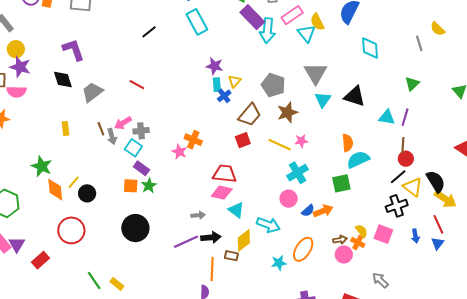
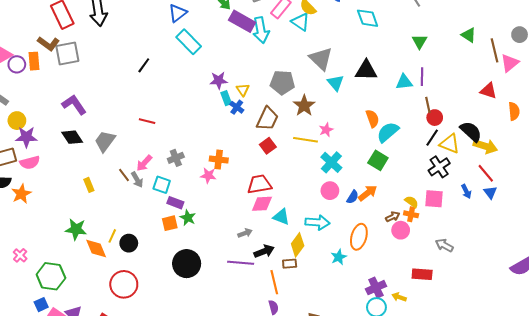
gray cross: (141, 131) -> (176, 158), moved
green square: (341, 183) -> (378, 160), turned -30
purple line: (186, 242) -> (241, 263), turned 45

